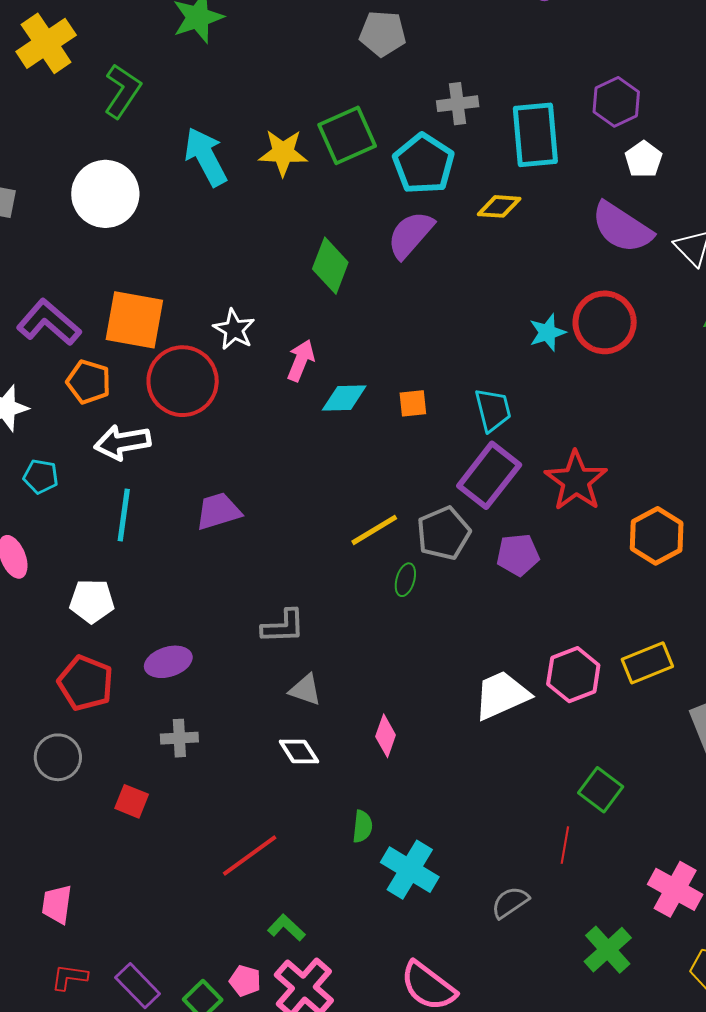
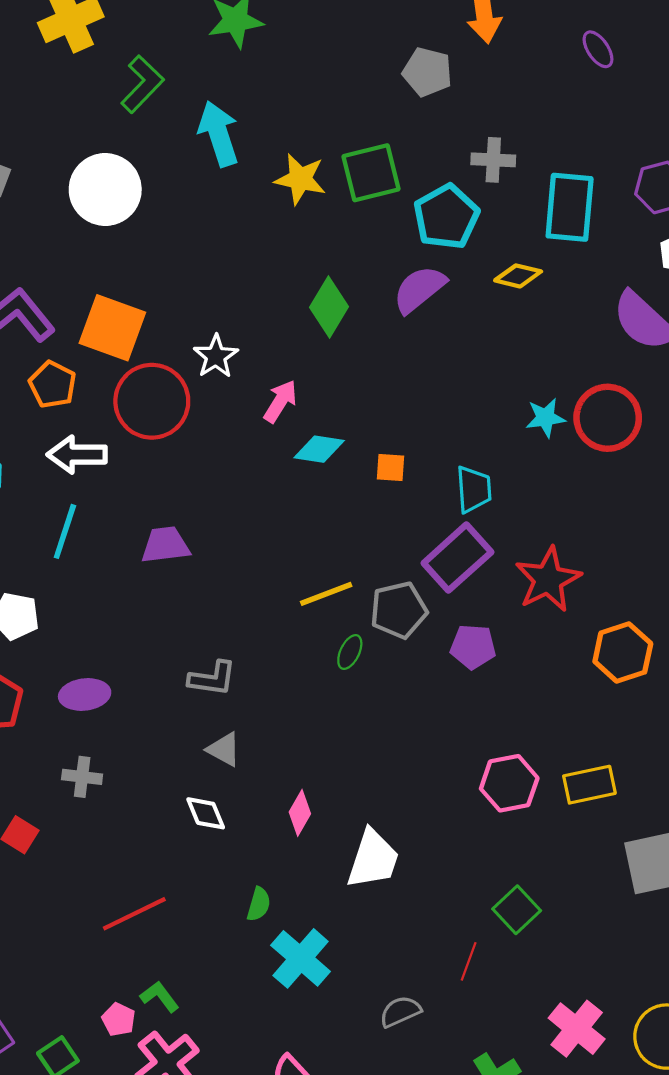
cyan arrow: (206, 157) -> (219, 134), moved
white trapezoid: (502, 695) -> (373, 859), moved, turned 122
pink pentagon: (245, 981) -> (119, 1020), moved

